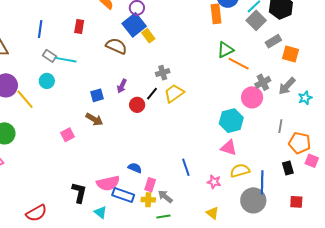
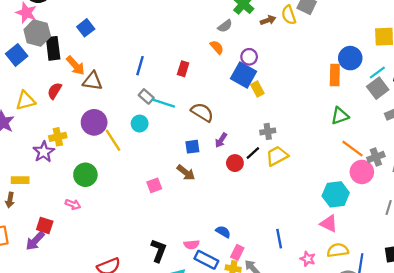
blue square: (134, 25) -> (244, 75), turned -30
brown semicircle: (116, 46) -> (202, 112), moved
orange line: (239, 64) -> (352, 149), moved
pink semicircle: (108, 183) -> (192, 245), size x0.6

